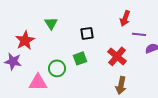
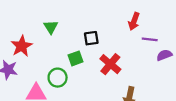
red cross: (117, 56) -> (110, 64), moved
green square: (80, 58) -> (76, 58), moved

